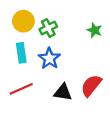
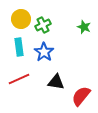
red semicircle: (91, 85) -> (81, 96), moved

